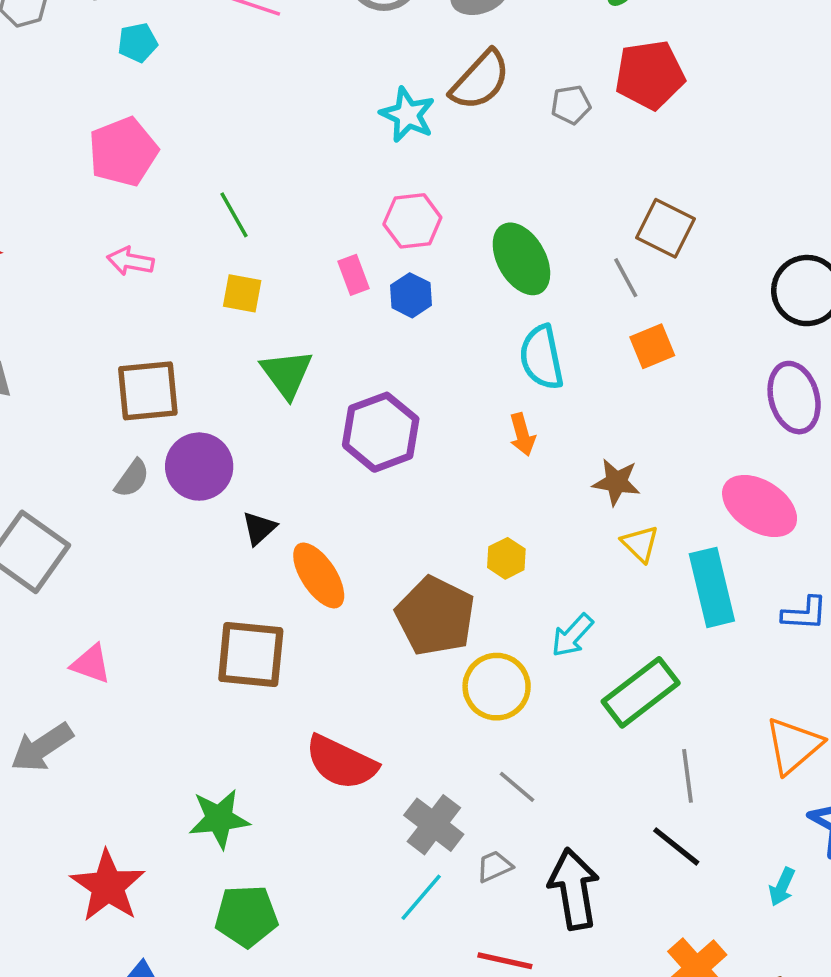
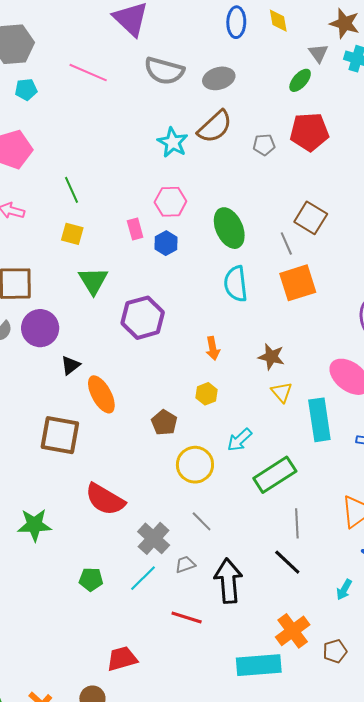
orange square: (652, 346) -> (298, 283), size x1.5
orange arrow: (522, 435) -> (213, 348), moved
brown pentagon: (435, 616) -> (164, 423), size x0.6
green pentagon: (246, 916) -> (91, 579), moved, size x0.7

